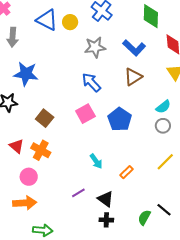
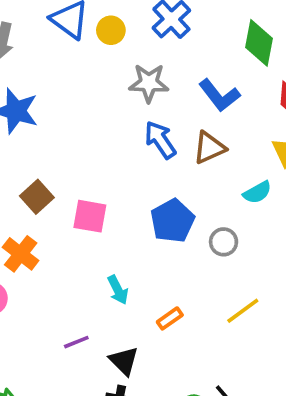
blue arrow: (91, 82) -> (160, 140), moved
cyan semicircle: (163, 107) -> (257, 192), moved
pink square: (85, 114) -> (90, 216), moved, turned 30
gray circle: (163, 126) -> (224, 242), moved

